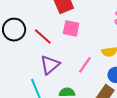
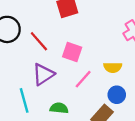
pink square: (71, 28) -> (72, 52), moved

